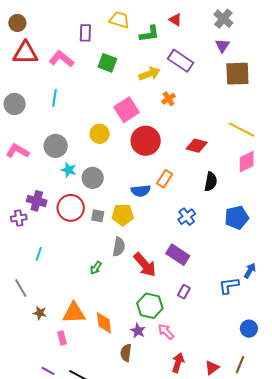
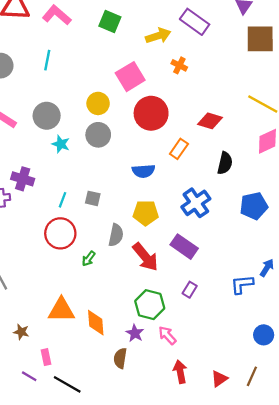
orange cross: (169, 99) -> (179, 65), turned -32
gray circle: (93, 178) -> (98, 135), moved
orange rectangle: (165, 179) -> (179, 149), moved
red circle: (71, 208) -> (60, 233), moved
yellow pentagon: (123, 215) -> (146, 213), moved
blue cross: (187, 217) -> (196, 203), size x1.4
cyan line: (39, 254) -> (63, 200), moved
brown star: (40, 313) -> (21, 332), moved
pink rectangle: (62, 338) -> (46, 357), moved
red arrow: (178, 363) -> (180, 372), turned -30

